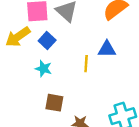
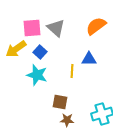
cyan star: (43, 69) -> (37, 75), size x1.5
brown square: (54, 103) -> (60, 102), moved

